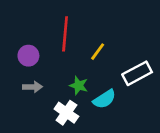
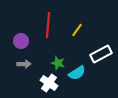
yellow line: (98, 52) -> (77, 30), moved

